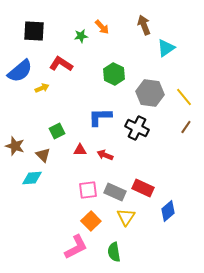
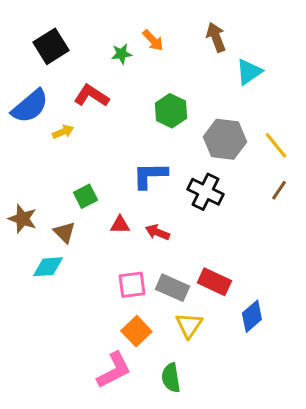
black square: (34, 31) -> (51, 46), turned -35

